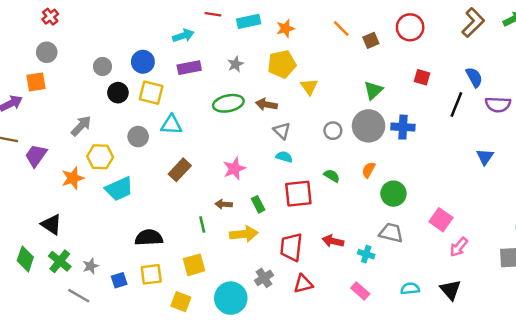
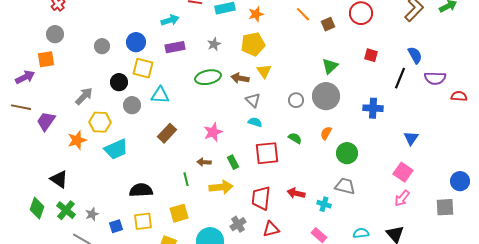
yellow triangle: (309, 87) -> (264, 71), moved
black circle: (118, 93) -> (119, 82), moved
blue cross: (403, 127) -> (373, 108), moved
blue triangle: (485, 157) -> (411, 138), moved
pink square: (441, 220) -> (403, 172), moved

